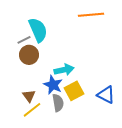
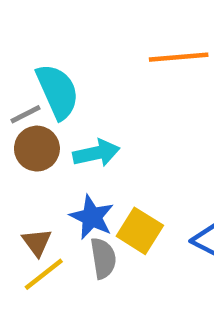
cyan arrow: (64, 70) -> (96, 153), moved
yellow square: (74, 91) -> (140, 231), turned -30

